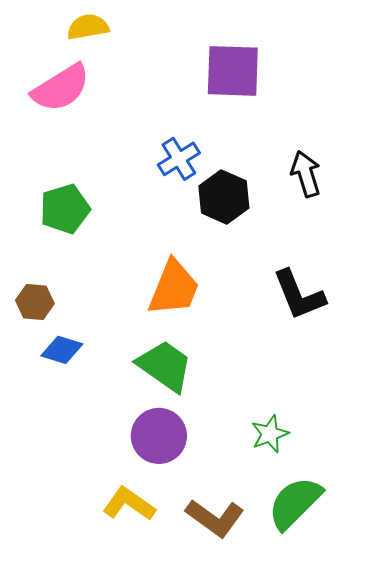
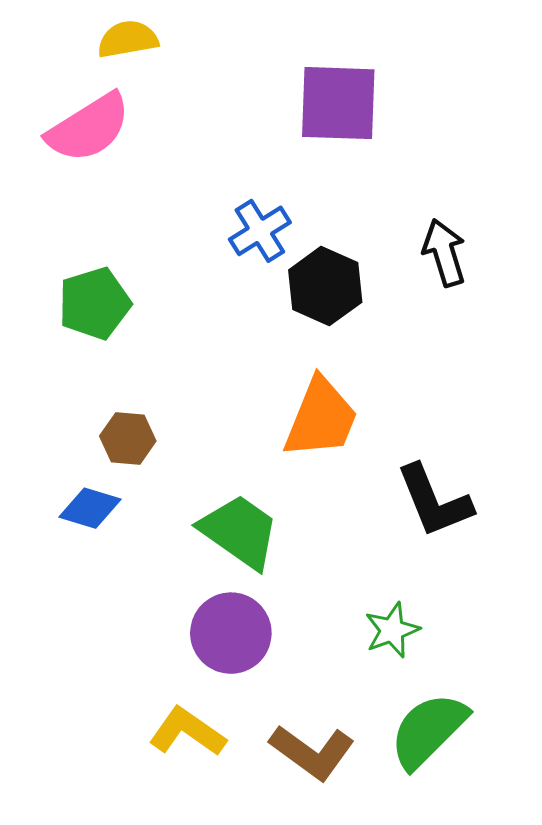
orange trapezoid: (174, 288) -> (321, 418), moved
black L-shape: (299, 295) -> (434, 501), moved
brown hexagon: (35, 302) -> (128, 439), moved

